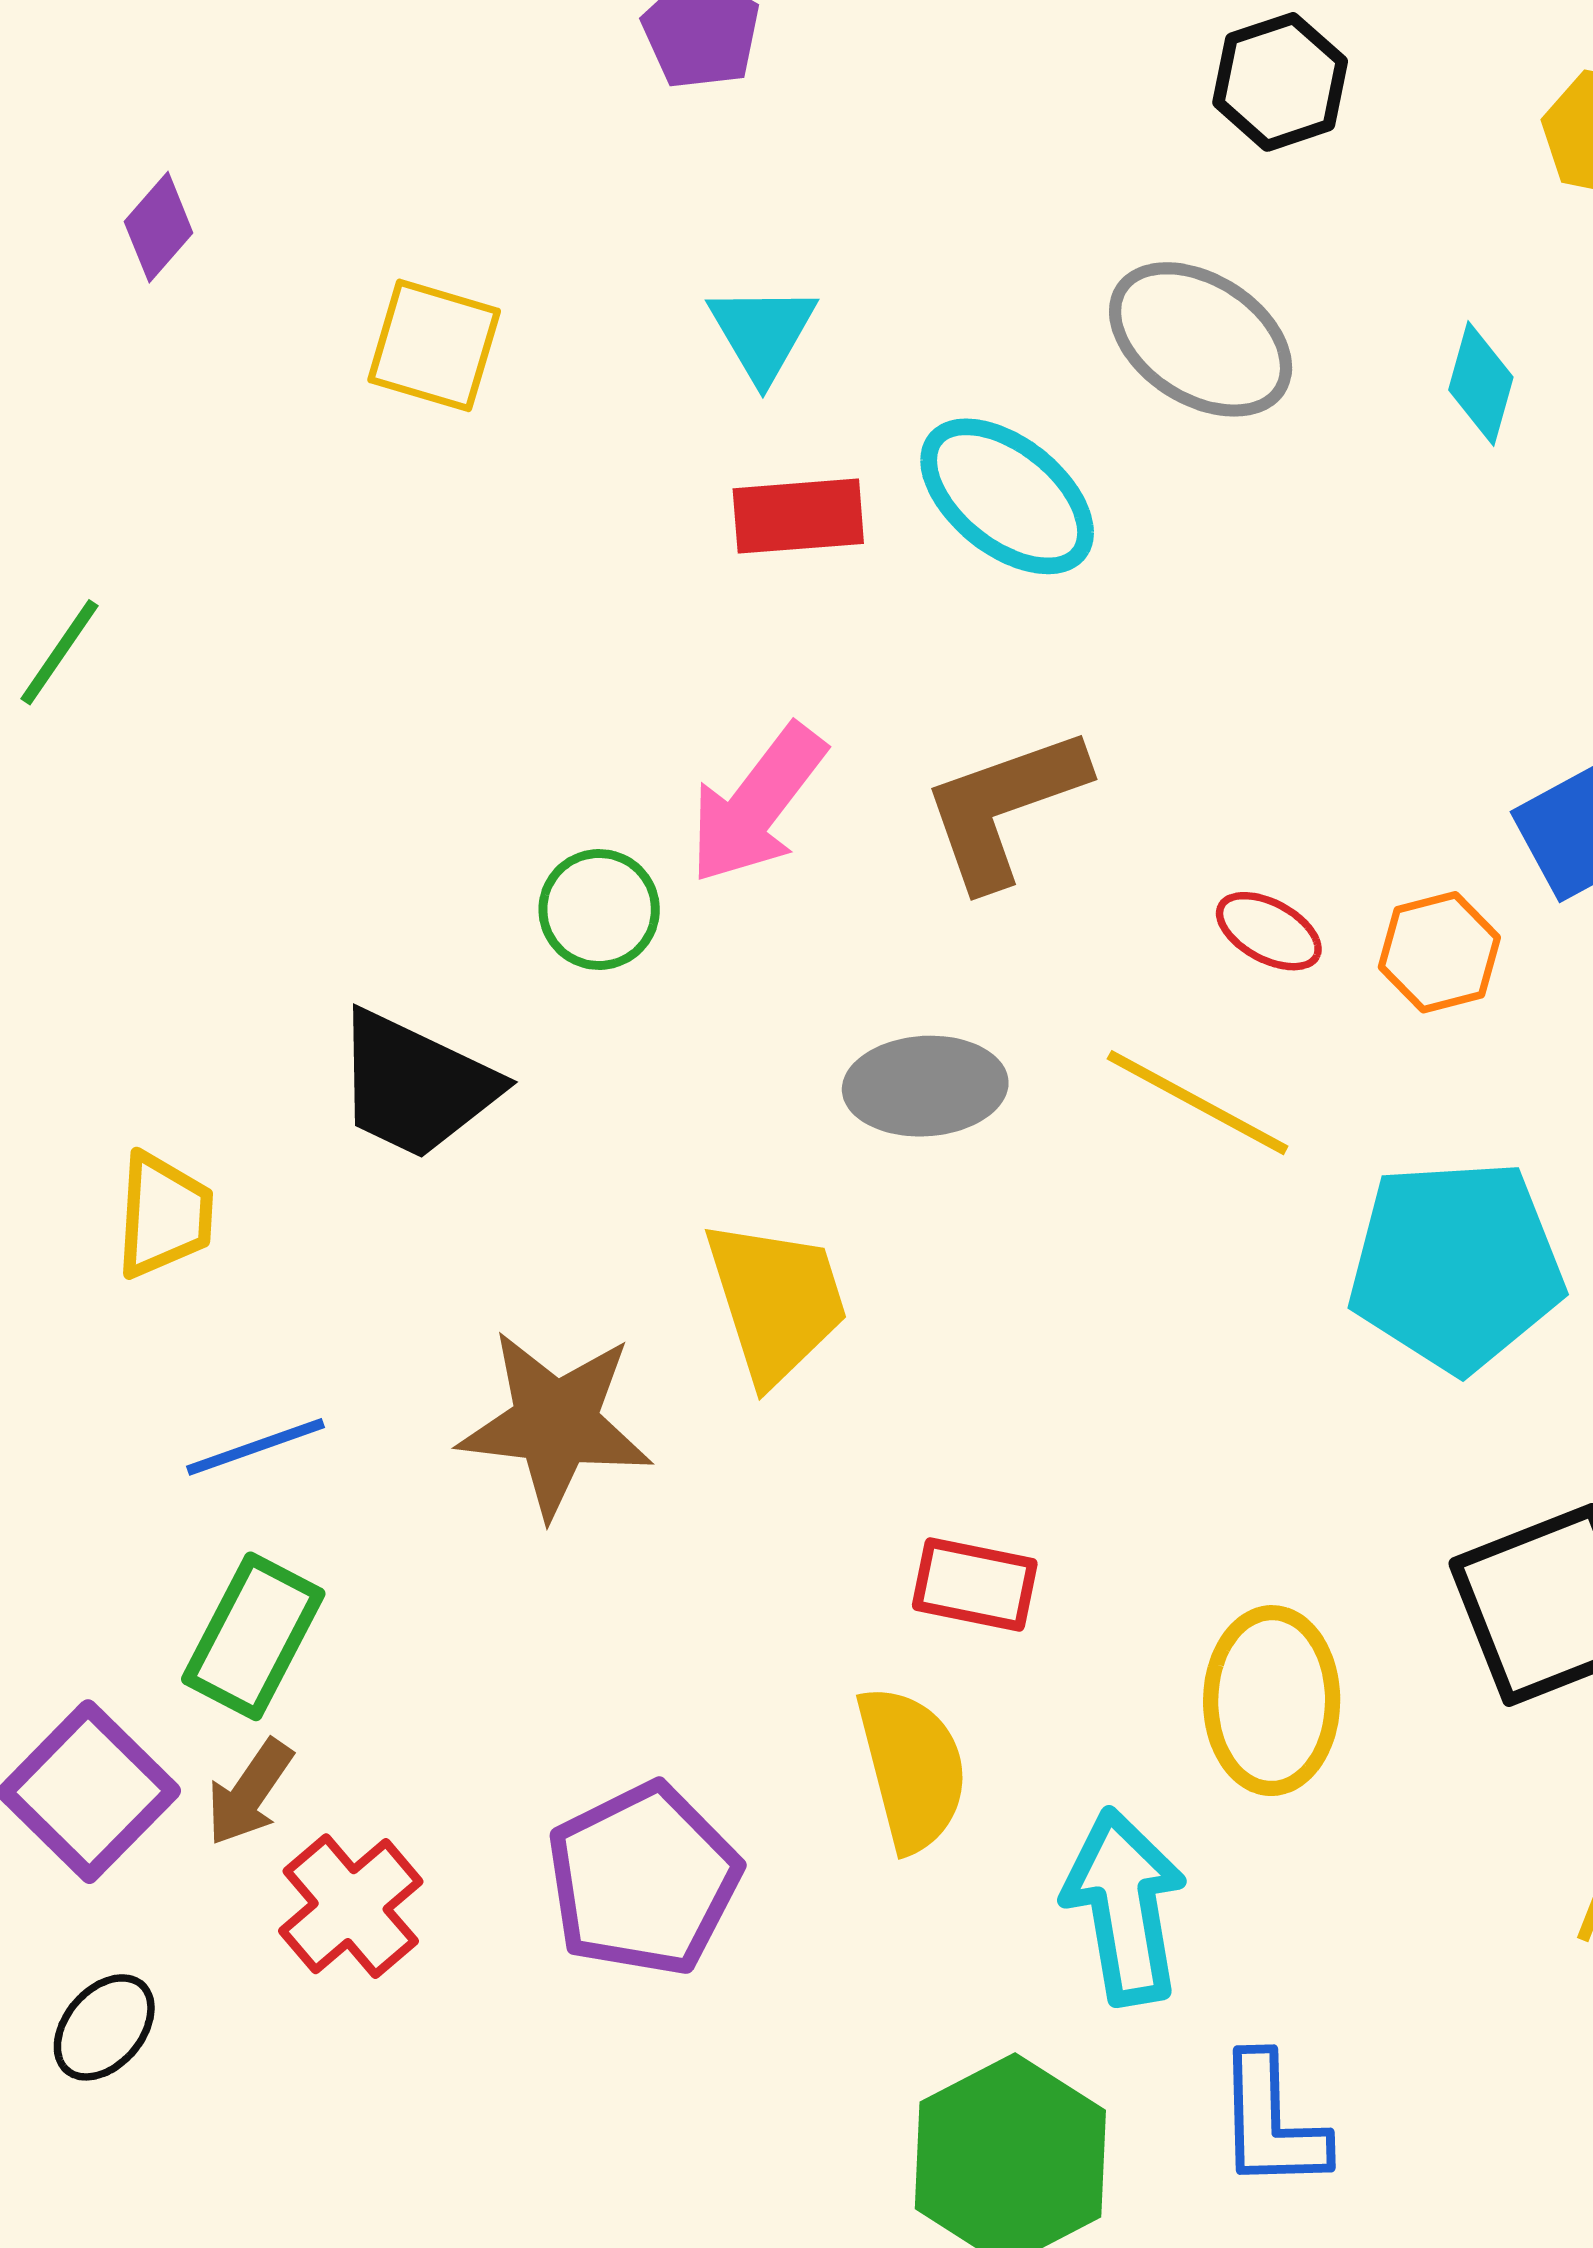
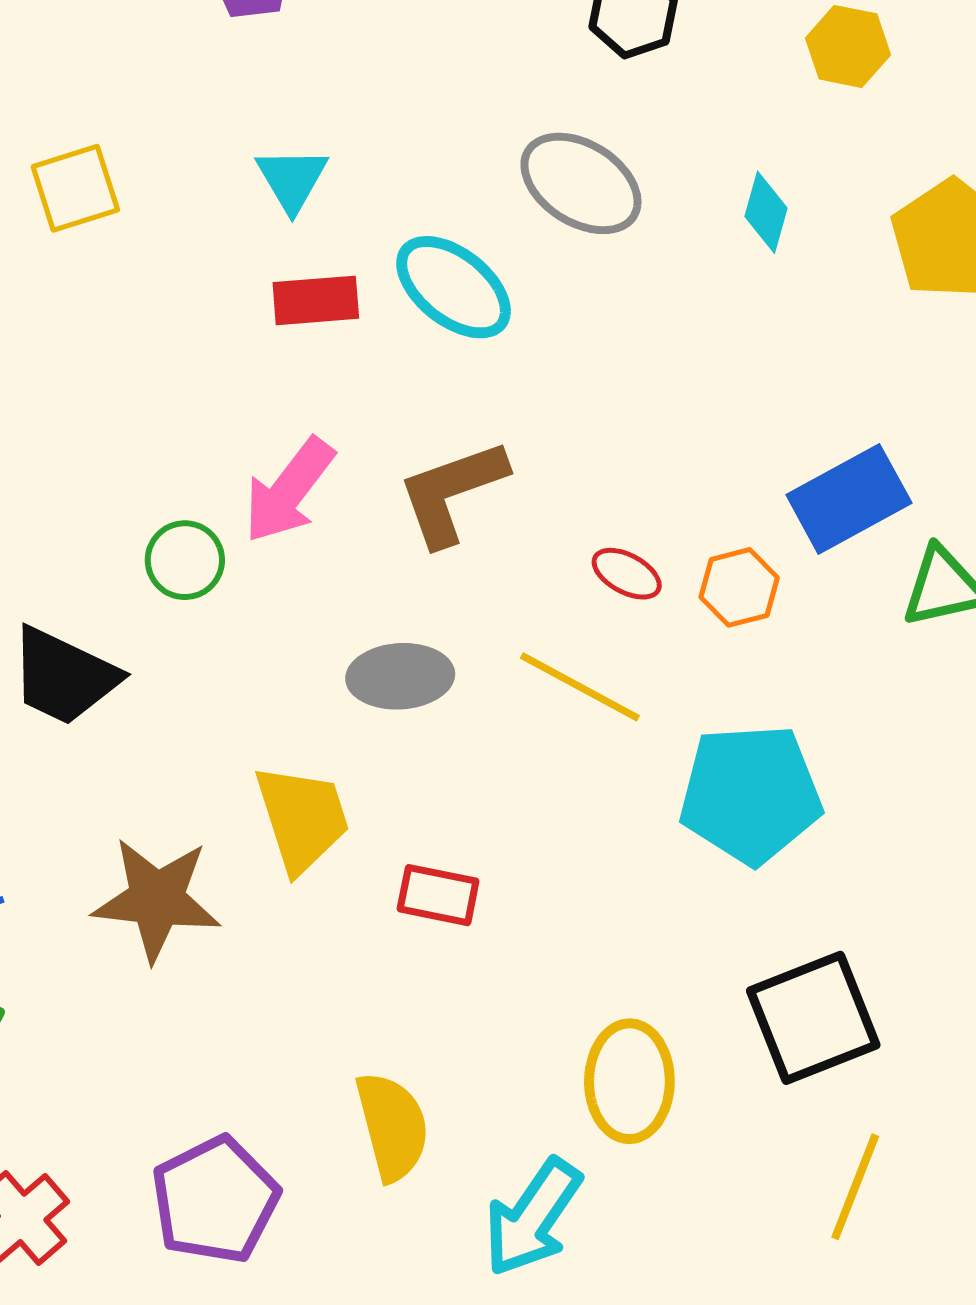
yellow square: (434, 345) -> (75, 188), turned -34
red rectangle: (975, 1584) -> (438, 895), moved
cyan arrow: (1125, 1907) -> (533, 1217), turned -136

